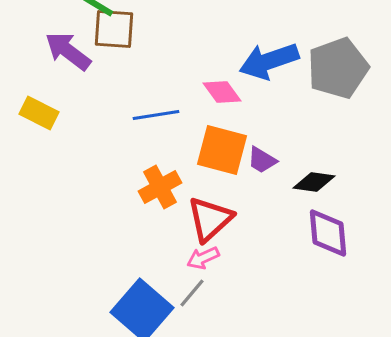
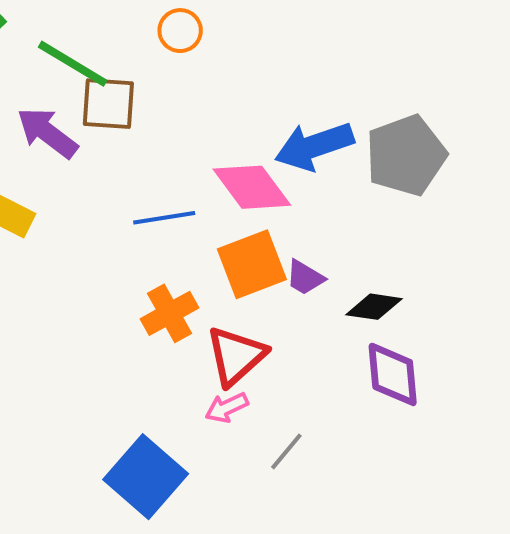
pink diamond: (222, 92) -> (252, 187), size x1.5
orange square: (222, 150) -> (252, 264), turned -36
gray line: (192, 293) -> (286, 451), moved

